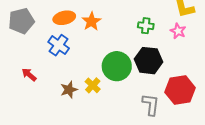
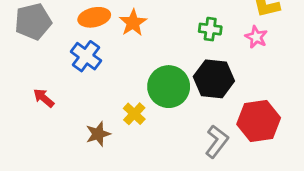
brown star: (69, 90) -> (98, 134), moved
gray L-shape: (151, 105) -> (217, 141), turned 30

